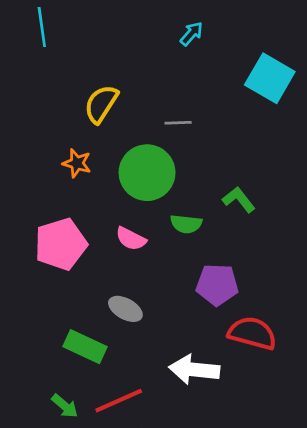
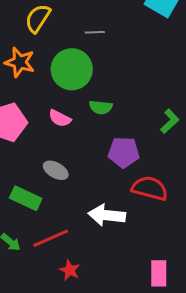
orange star: (77, 163) -> (20, 62), size x1.4
green L-shape: (239, 200) -> (170, 121), moved, turned 85

